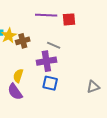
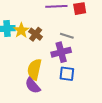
brown cross: (23, 41) -> (36, 34), turned -32
yellow semicircle: (18, 76) -> (34, 69), size x1.5

